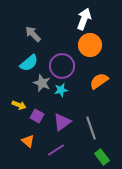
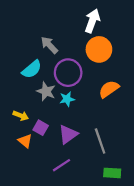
gray arrow: (33, 34) -> (49, 45), moved
orange triangle: (28, 141) -> (25, 141), moved
green rectangle: (102, 157) -> (112, 173), turned -49

